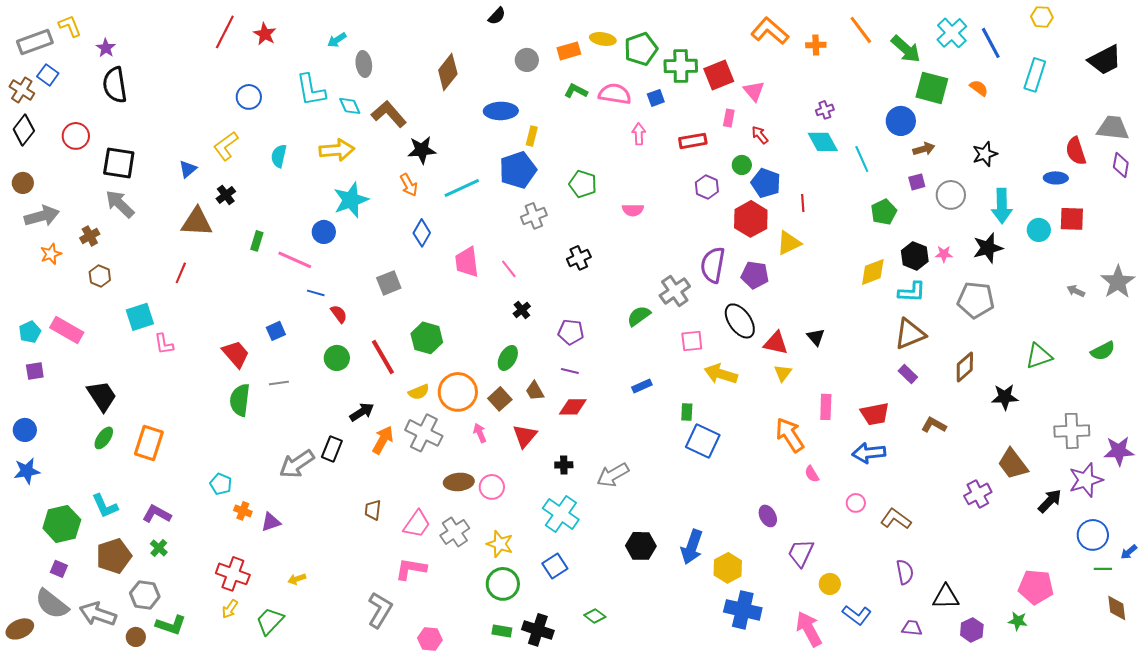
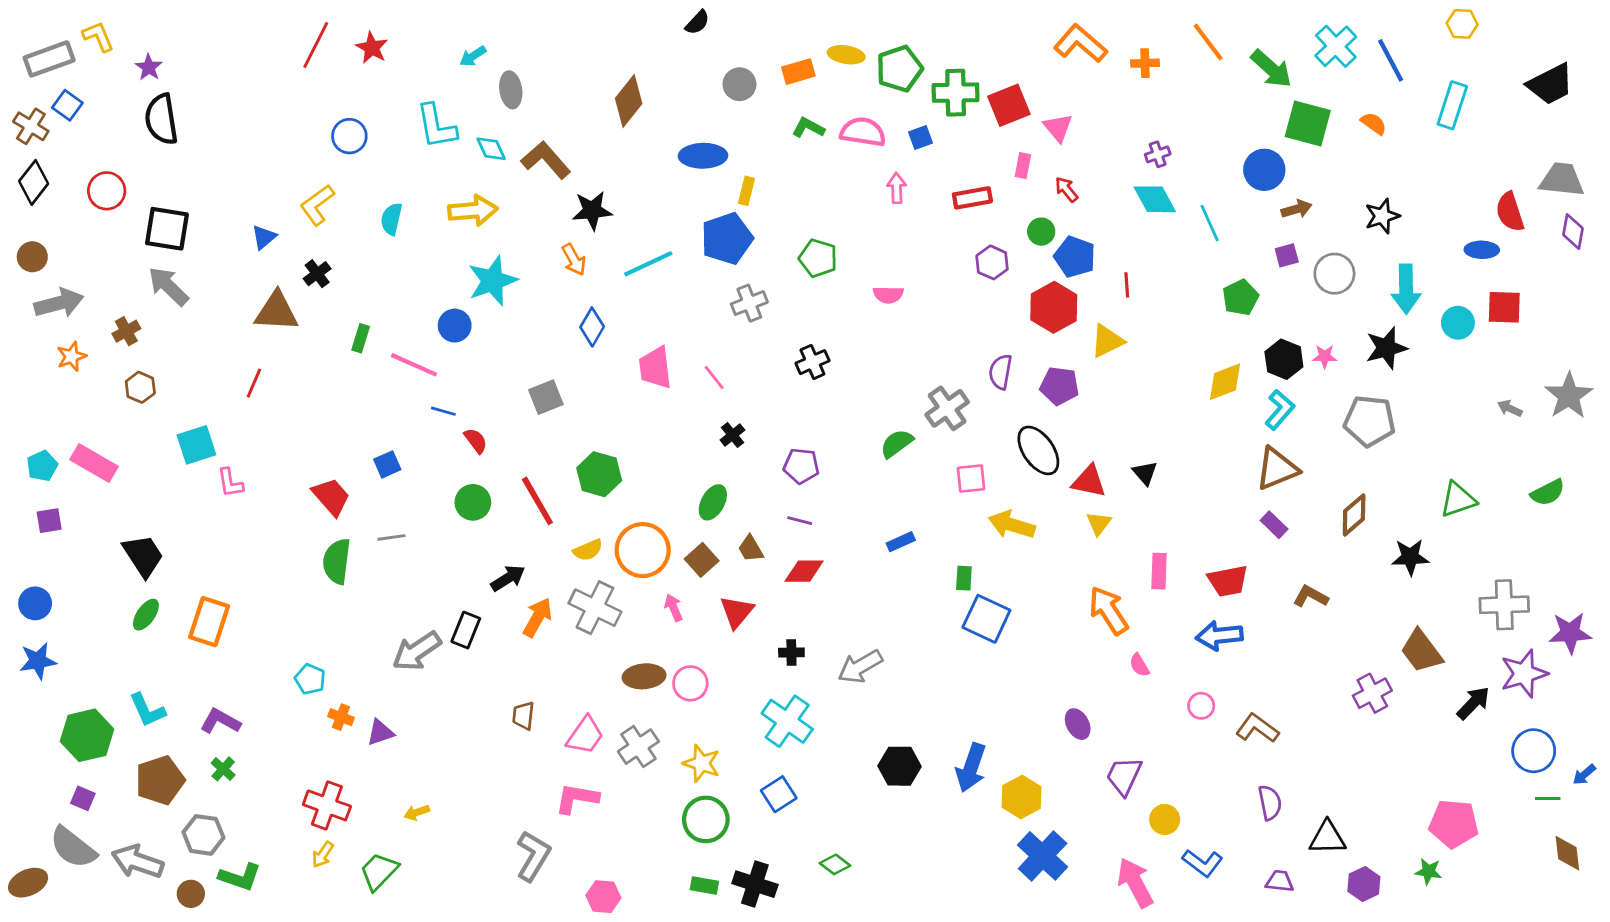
purple semicircle: (713, 265) -> (1000, 372), size x0.7
cyan L-shape: (912, 292) -> (1280, 410), turned -52
blue cross: (743, 610) -> (1043, 856), turned 30

